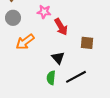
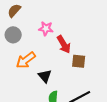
brown square: (87, 43) -> (79, 61), moved
black triangle: (58, 58) -> (45, 76), moved

